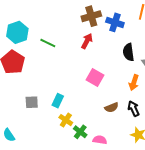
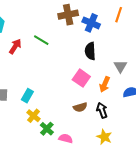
red arrow: (87, 41) -> (15, 46), moved
green line: (48, 43) -> (41, 40), moved
black semicircle: (128, 52) -> (90, 51), moved
pink square: (95, 78) -> (81, 78), moved

